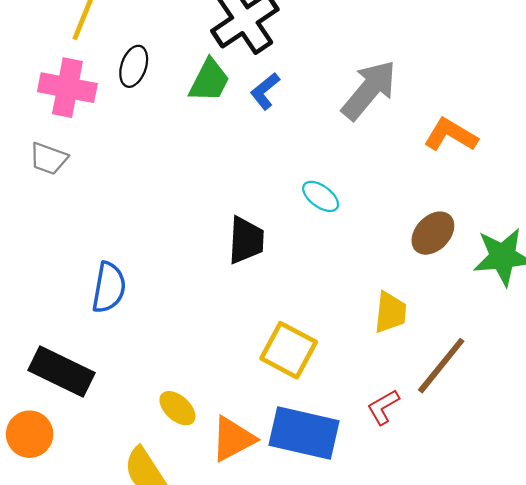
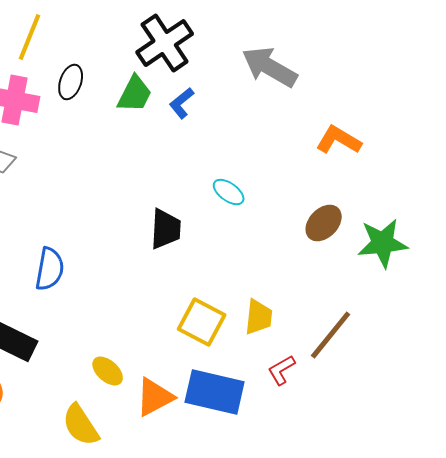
gray arrow: (369, 90) -> (270, 67), moved, turned -100
yellow trapezoid: (390, 312) -> (259, 317), moved

